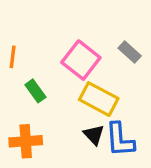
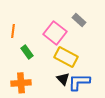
gray rectangle: (130, 52) -> (79, 20), moved
blue L-shape: (120, 140) -> (79, 82), turned 95

